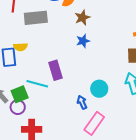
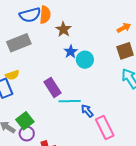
cyan line: (37, 84) -> (70, 101), moved
cyan circle: (99, 89) -> (85, 60), moved
pink rectangle: (94, 123) -> (105, 128), turned -45

